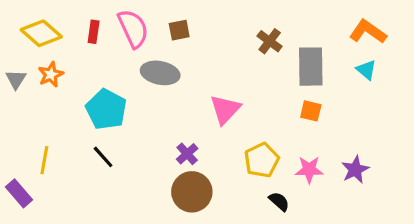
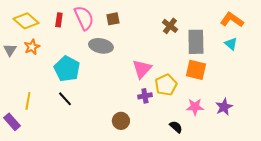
orange square: (311, 111) -> (196, 70), size x1.5
purple cross: (187, 154) -> (145, 96), moved, turned 32
yellow pentagon: (262, 160) -> (166, 85), moved
brown circle: (192, 192) -> (121, 121), size x0.7

